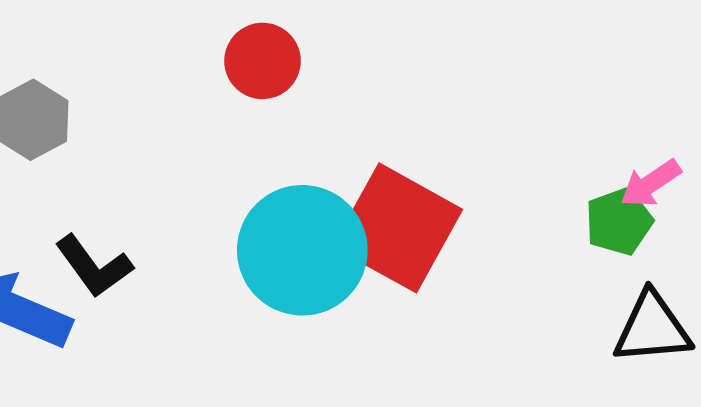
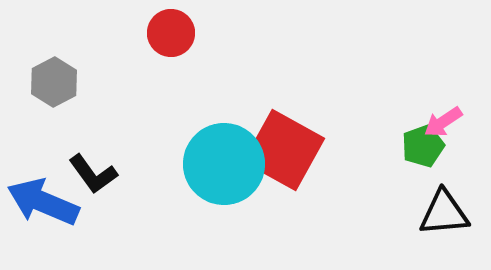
red circle: (263, 61) -> (171, 33), moved

